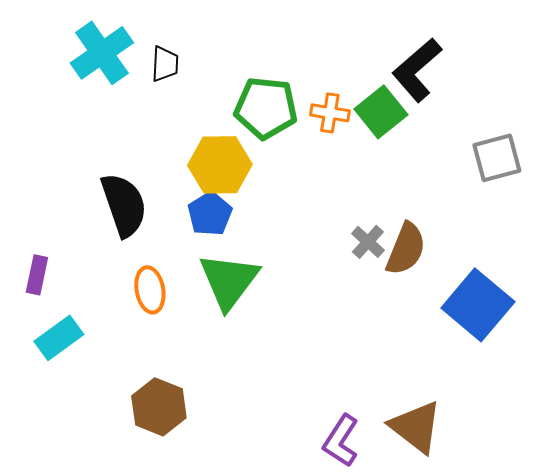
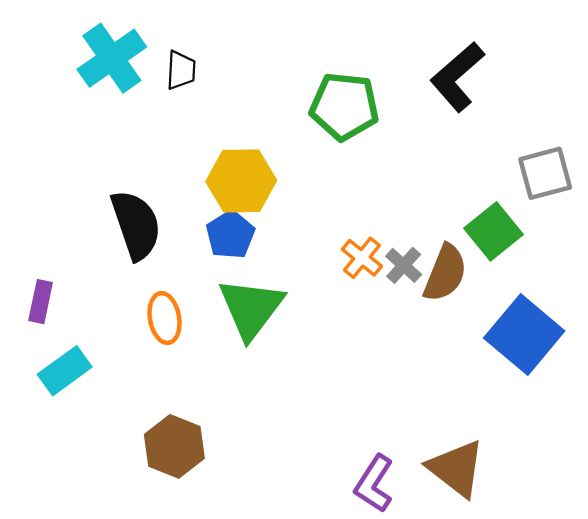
green pentagon: (266, 108) -> (344, 106), moved
green square: (381, 112) -> (494, 231), moved
orange cross: (330, 113) -> (362, 258), moved, turned 30

